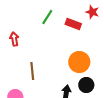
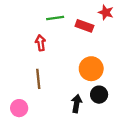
green line: (47, 17) -> (55, 18), turned 49
red arrow: (14, 39) -> (41, 43), moved

